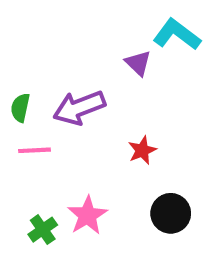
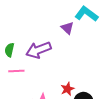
red star: (142, 150) -> (67, 89), moved

